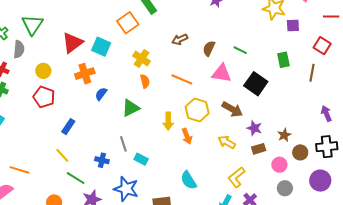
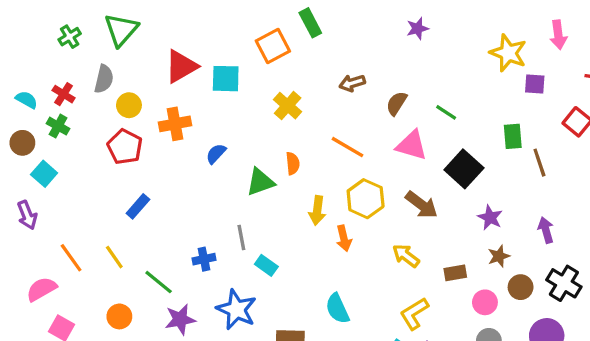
cyan square: (101, 47) -> (226, 79), turned -30
gray semicircle: (19, 49) -> (104, 79), moved
brown line: (312, 73) -> (539, 163), moved, turned -36
orange cross: (85, 74) -> (175, 124), moved
orange semicircle: (145, 81) -> (293, 163), moved
purple arrow: (326, 114) -> (546, 230), moved
blue rectangle: (68, 127) -> (138, 206), moved
purple star: (254, 128) -> (490, 218), moved
black cross: (327, 147) -> (564, 283), turned 30
yellow line: (62, 155) -> (114, 257), moved
blue cross: (102, 160) -> (204, 259), turned -32
orange line: (20, 170) -> (71, 258), turned 30

